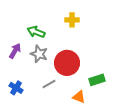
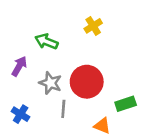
yellow cross: (72, 20) -> (93, 26), turned -32
gray star: (39, 54) -> (50, 83), moved
gray line: (49, 84) -> (63, 109), turned -56

